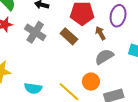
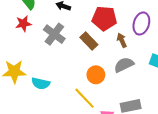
orange circle: (91, 82) -> (96, 75), moved
cyan semicircle: (33, 88) -> (41, 83), moved

